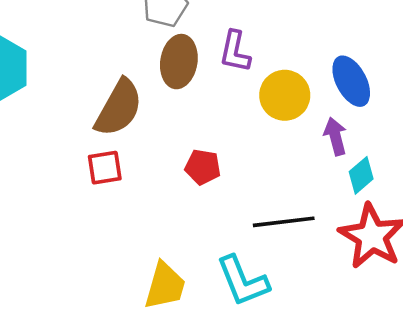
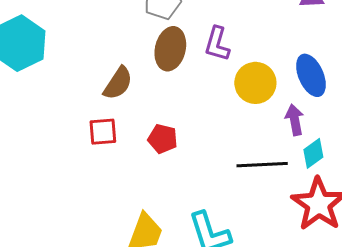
brown semicircle: (119, 108) -> (118, 83), size x0.7
red pentagon: (203, 167) -> (163, 139), moved
black line: (284, 222) -> (262, 165), moved

